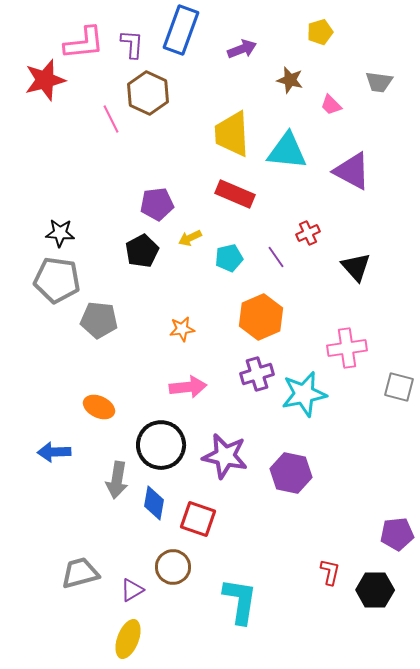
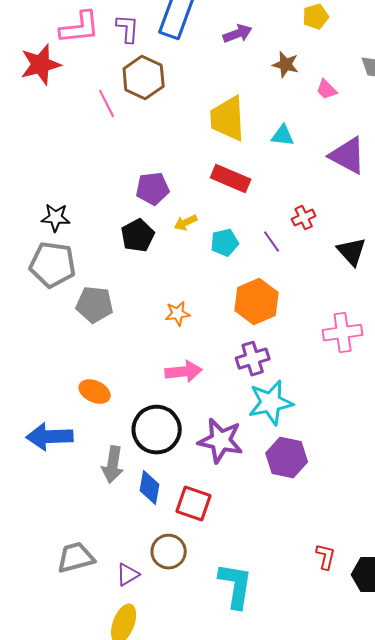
cyan triangle: (287, 151) -> (283, 136), size x0.6
cyan star: (304, 394) -> (271, 403), moved
blue arrow: (54, 452) -> (50, 437), size x1.4

